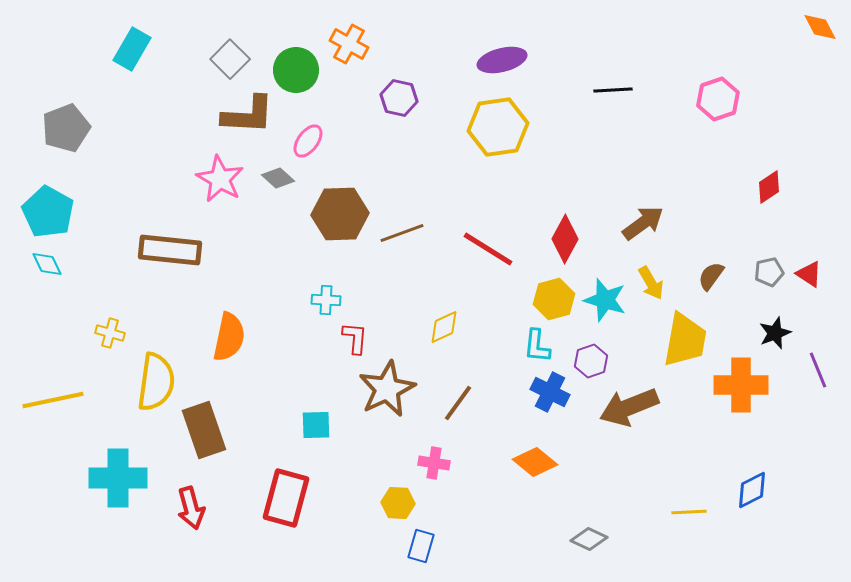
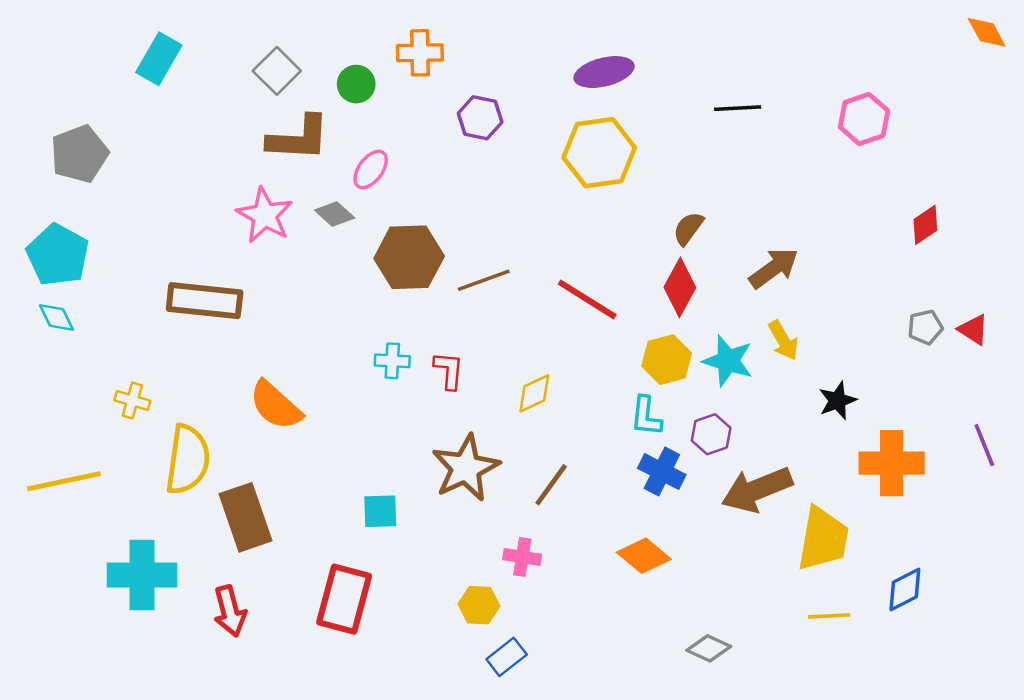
orange cross: (349, 44) -> (420, 53), turned -30
green circle: (296, 70) -> (356, 84), size x0.7
brown semicircle: (711, 276) -> (688, 228), moved
black star: (775, 333) -> (837, 401), moved
orange semicircle: (229, 337) -> (276, 405), turned 120
red L-shape: (355, 338) -> (449, 370), moved
yellow trapezoid: (685, 340) -> (823, 539), moved
blue rectangle: (421, 546) -> (507, 657), turned 36

